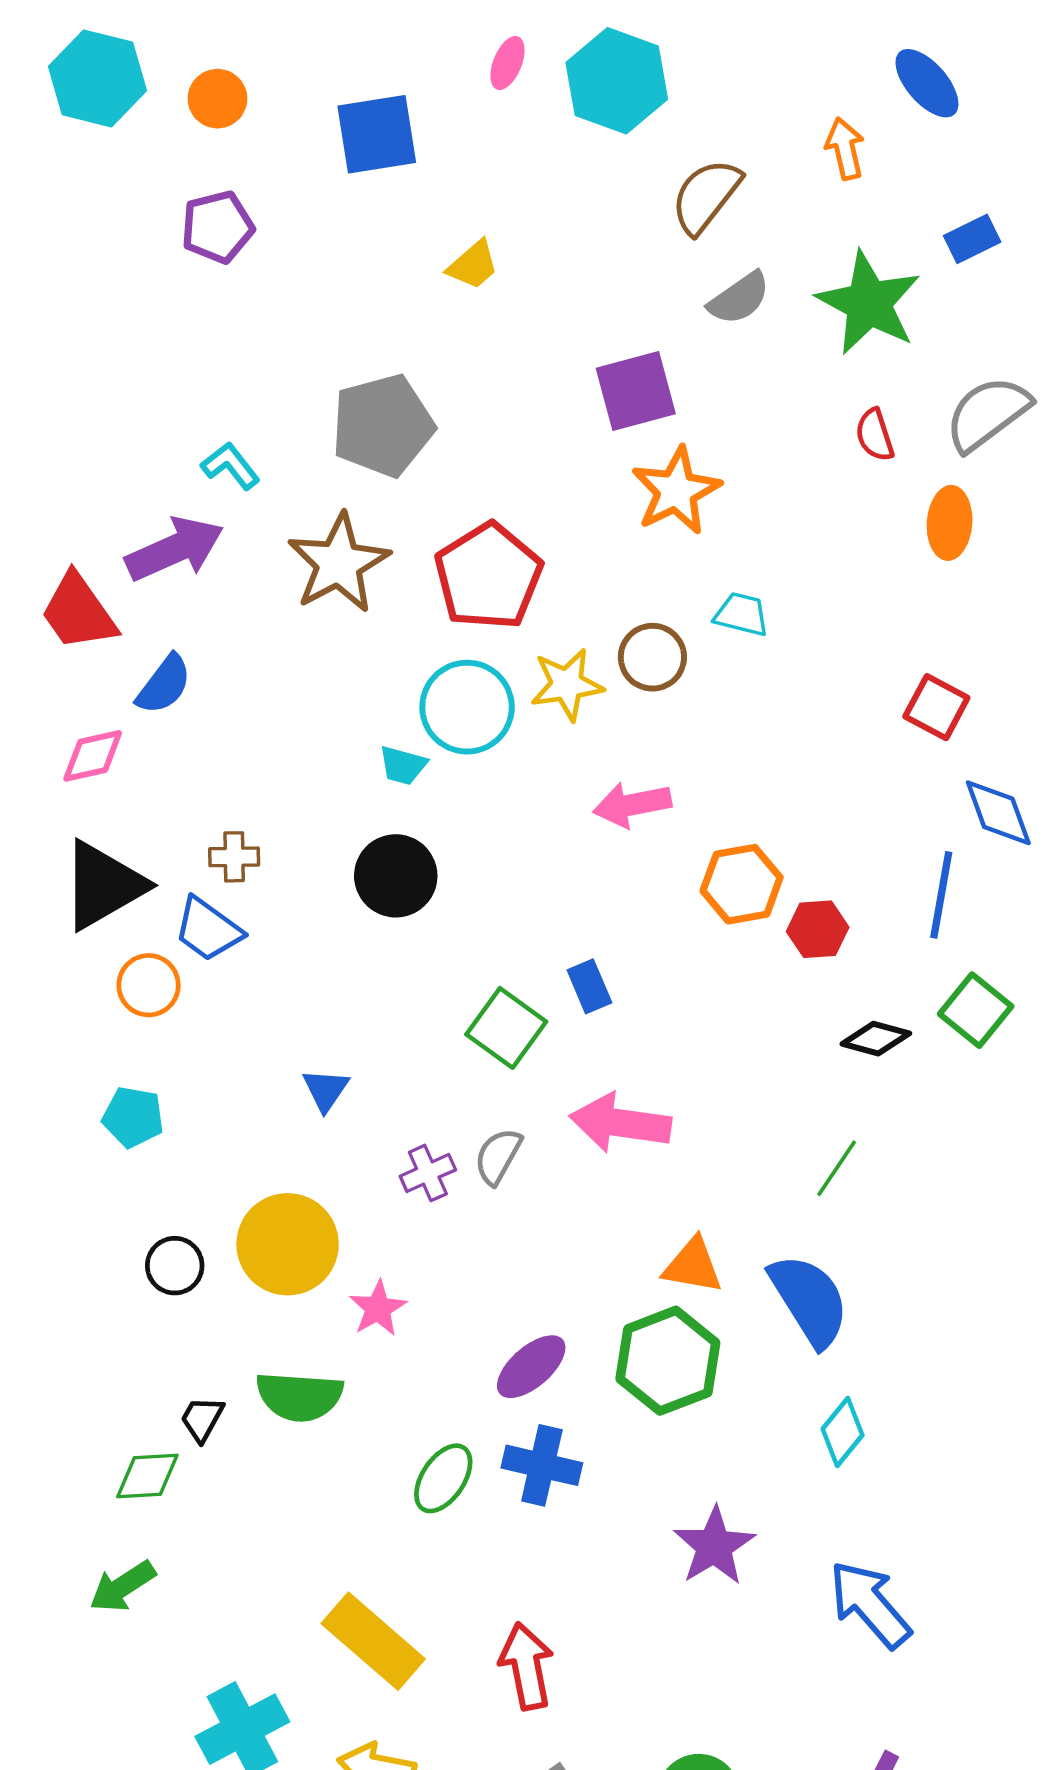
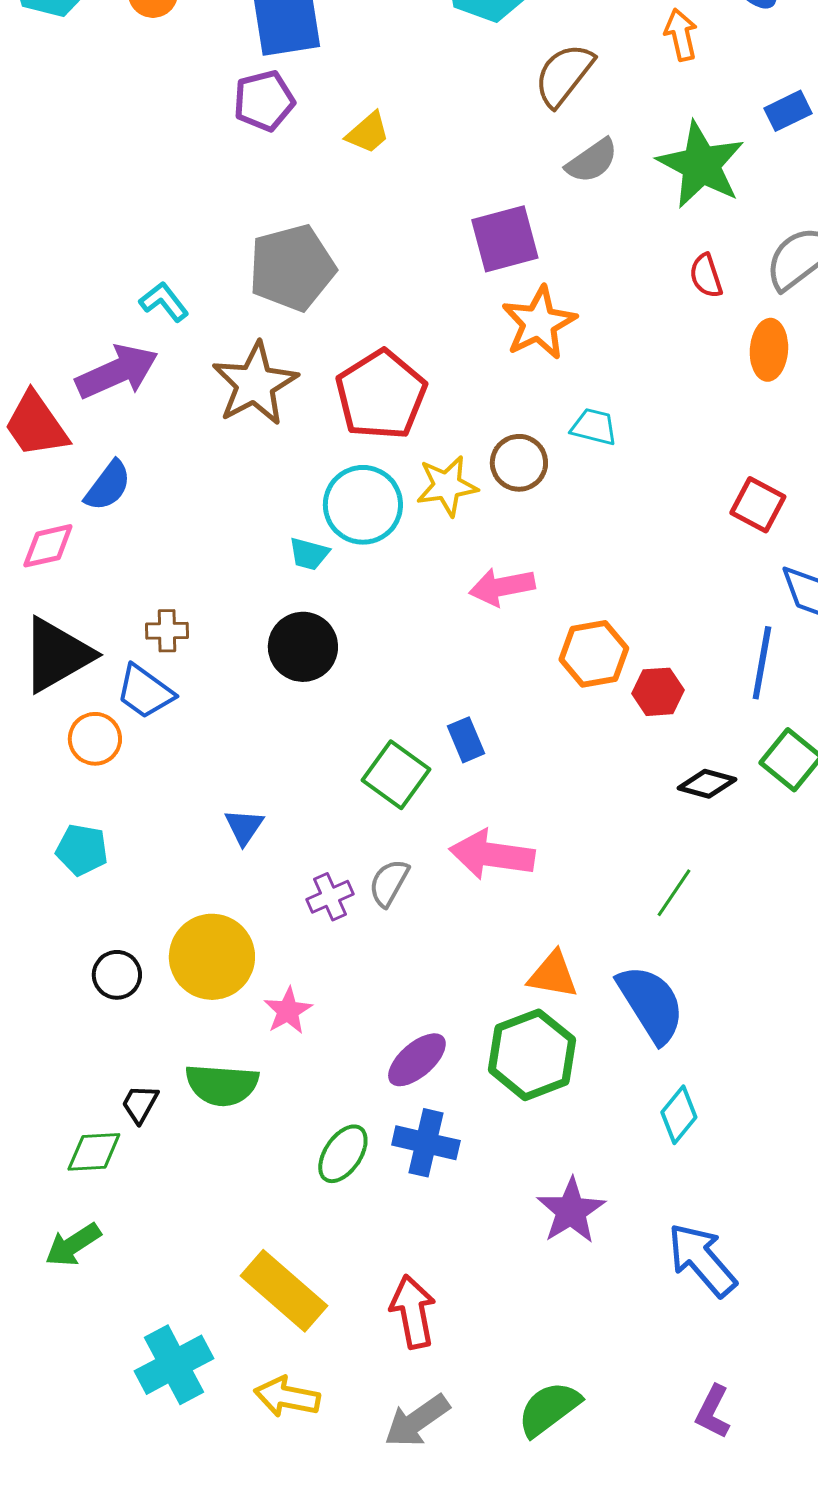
purple pentagon: (217, 227) -> (264, 101), moved

